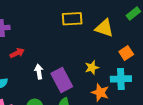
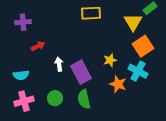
yellow triangle: (104, 28) -> (133, 22), moved, turned 42
orange square: (126, 53) -> (143, 46), size x1.5
cyan cross: (121, 79) -> (138, 71), turned 30

